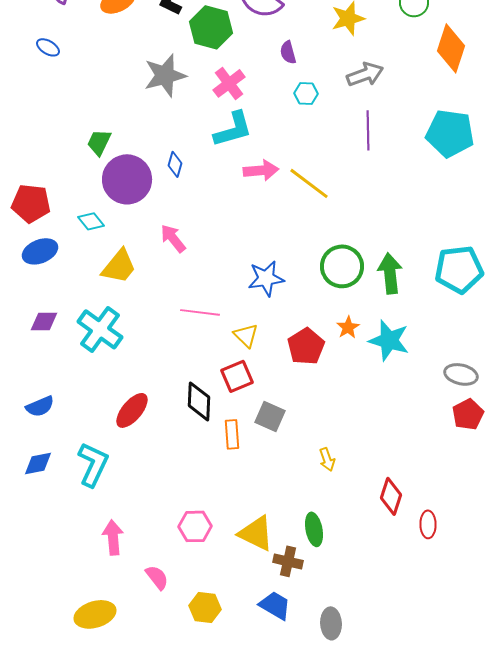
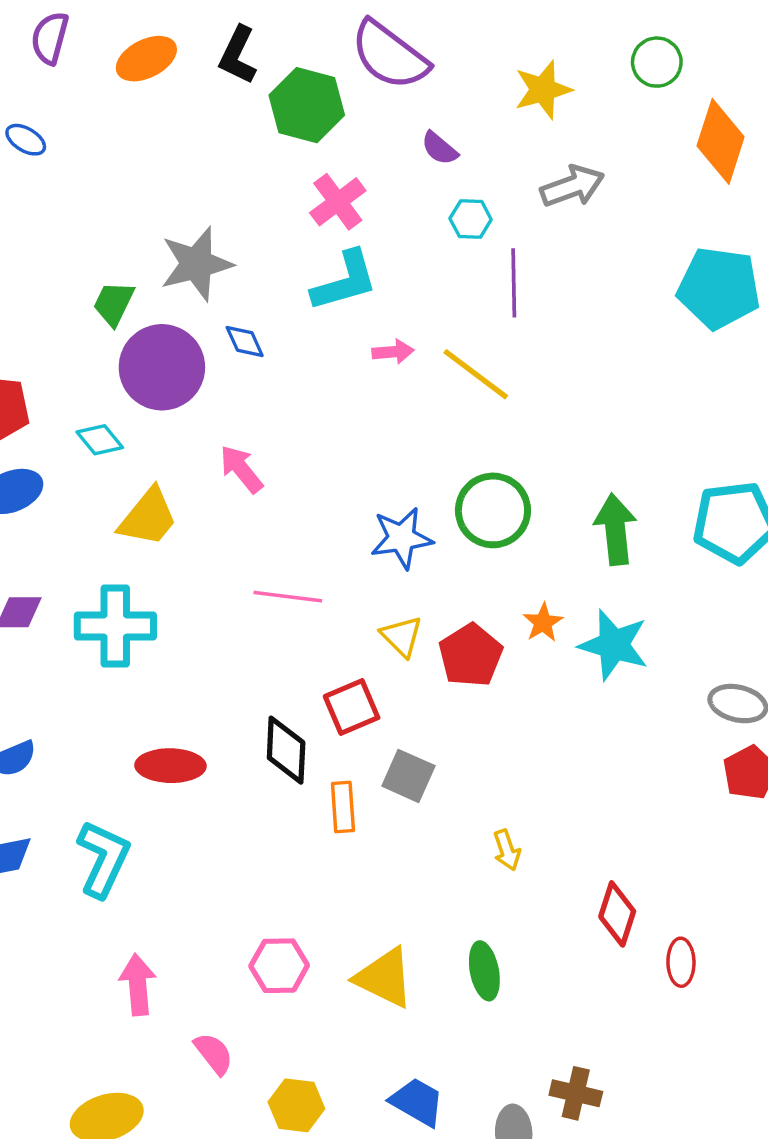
purple semicircle: (288, 52) -> (440, 148), turned -35
gray star: (165, 75) -> (196, 264), moved
purple line: (368, 130) -> (514, 283), moved
blue diamond: (175, 164) -> (245, 341), turned -40
pink arrow: (261, 170) -> (393, 352), size x0.7
green circle: (342, 266) -> (493, 510), moved
cyan cross: (100, 329) -> (115, 626), turned -36
yellow triangle: (246, 335) -> (402, 636), moved
red ellipse: (132, 410) -> (171, 766), turned 51
brown cross: (288, 561) -> (576, 1093), moved

